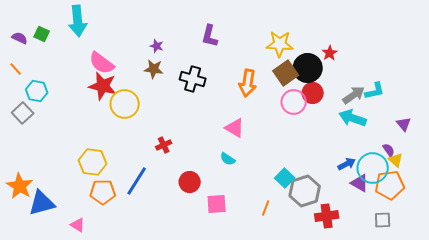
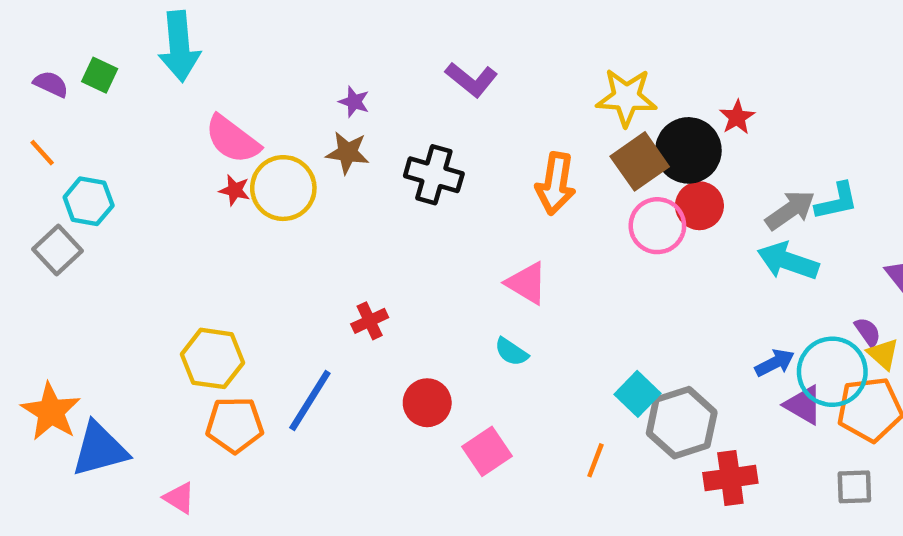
purple L-shape: (210, 36) -> (471, 80), turned -65
red star: (103, 86) -> (235, 190), size x0.5
yellow circle: (125, 104) -> (283, 188), moved
pink square: (217, 204) -> (487, 451), turned -30

